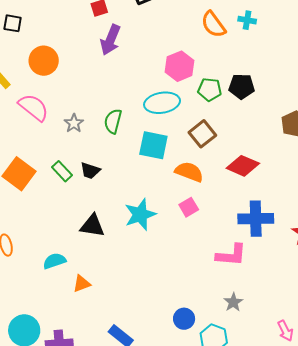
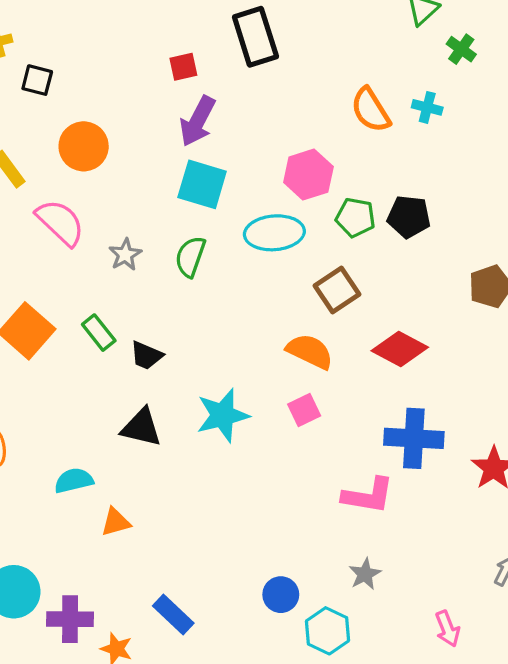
cyan square: (153, 145) -> (202, 184), moved
black trapezoid: (90, 171) -> (146, 355), moved

